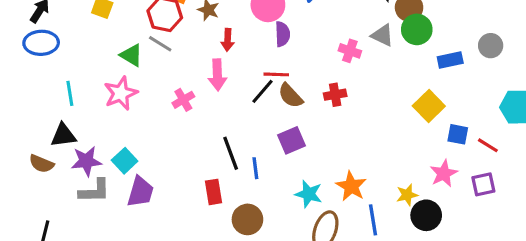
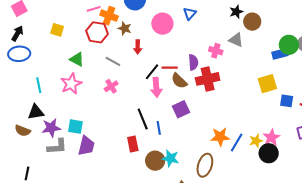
green circle: (417, 29) -> (289, 45), moved
purple semicircle: (283, 34) -> (193, 62), moved
gray line: (160, 44) -> (113, 61), moved
pink arrow: (217, 75) -> (156, 87), moved
black line: (262, 91) -> (152, 72), moved
red cross: (335, 95) -> (208, 79), size x1.6
yellow square: (429, 106) -> (267, 84), turned 30
cyan square: (125, 161) -> (75, 127), turned -35
pink star: (444, 174) -> (271, 137), moved
orange star: (351, 186) -> (220, 137), turned -30
cyan star: (309, 194) -> (170, 158), moved
blue line: (373, 220) -> (237, 143), moved, turned 42

